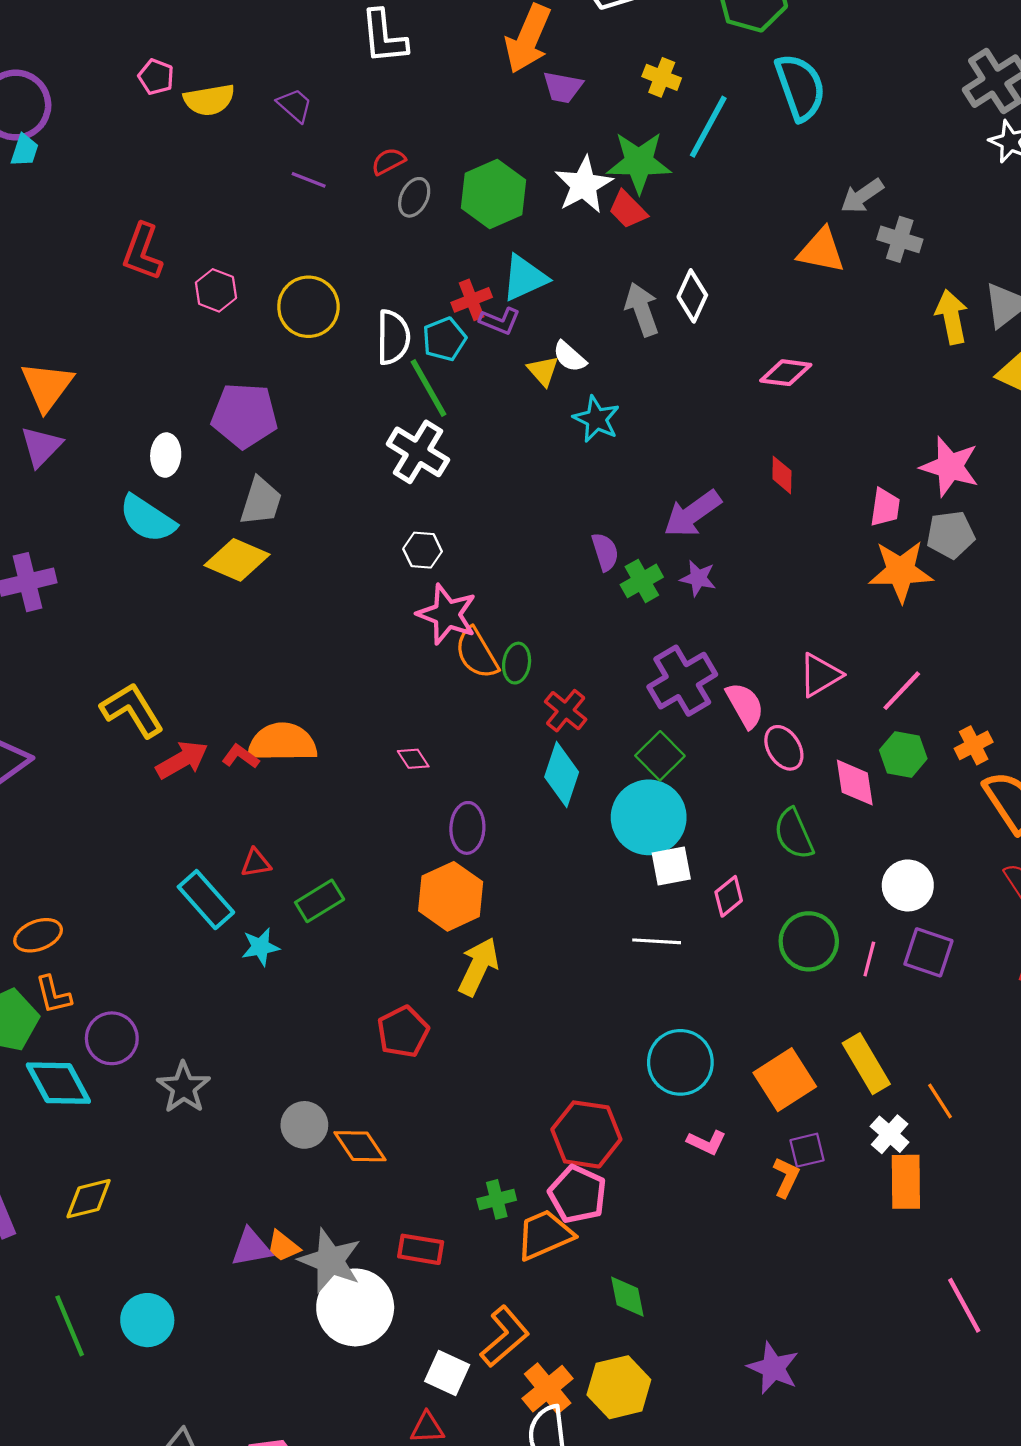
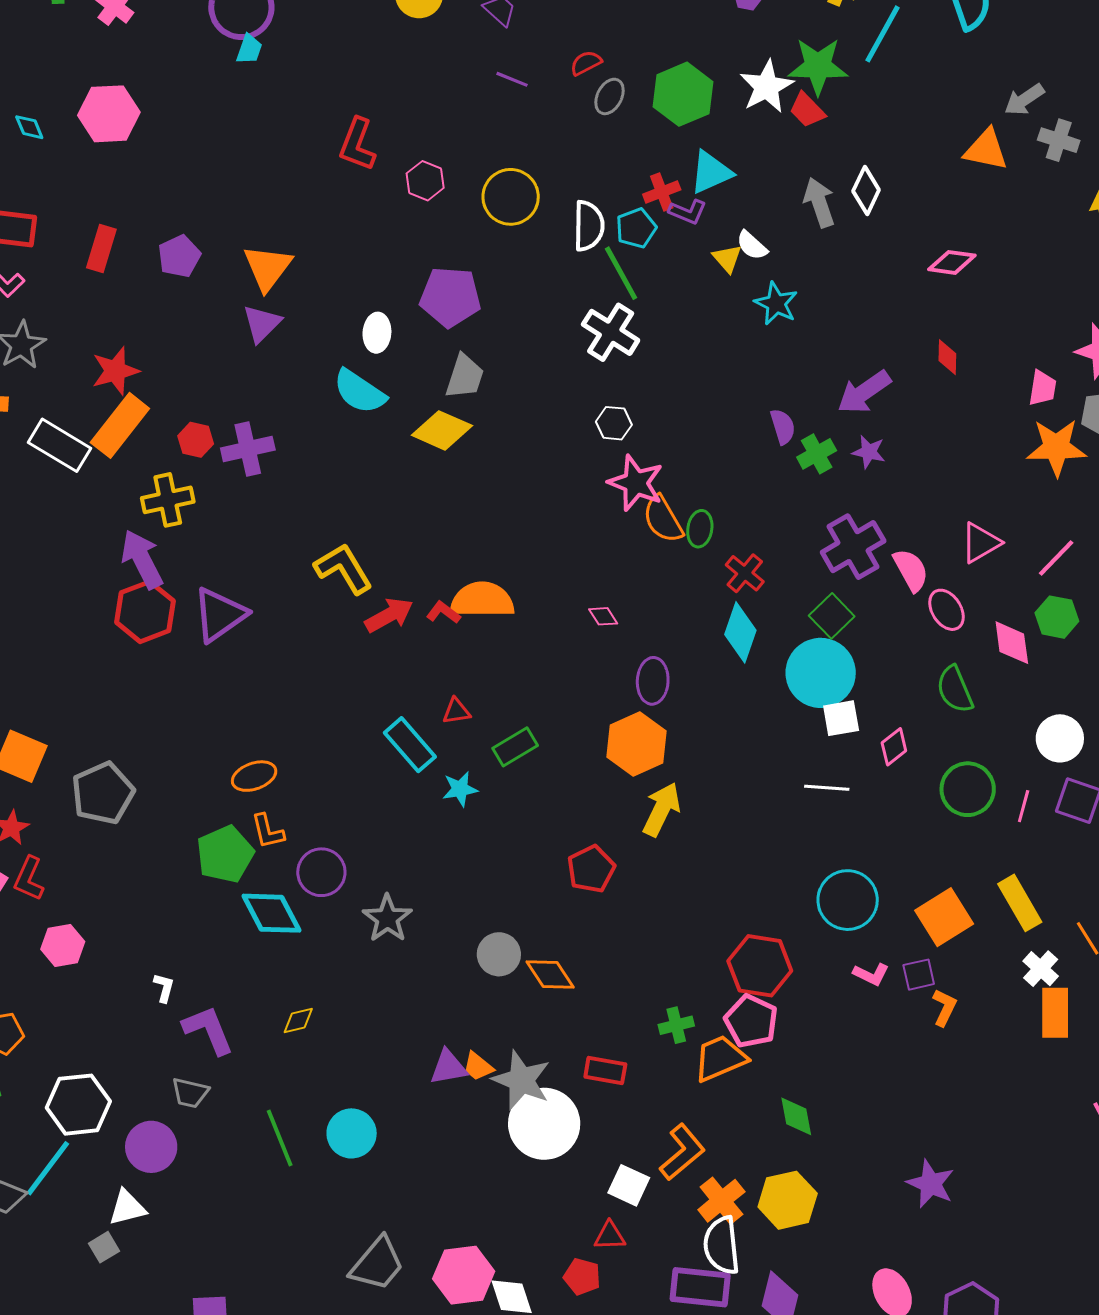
purple square: (807, 1150) -> (919, 975), moved
yellow diamond: (89, 1199) -> (298, 1020), size x0.7

